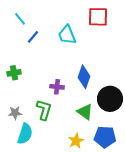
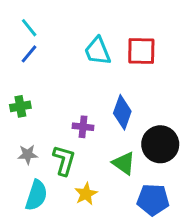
red square: (98, 17) -> (141, 51), moved
blue line: (33, 37) -> (29, 54), moved
gray star: (15, 113) -> (28, 154), moved
yellow star: (76, 141) -> (86, 194), moved

